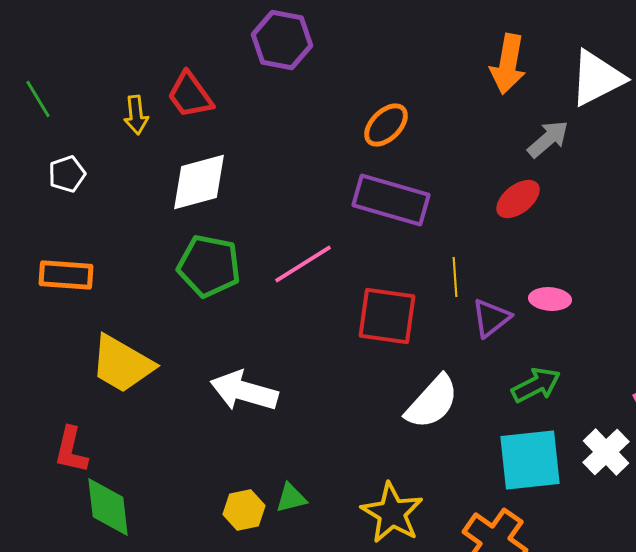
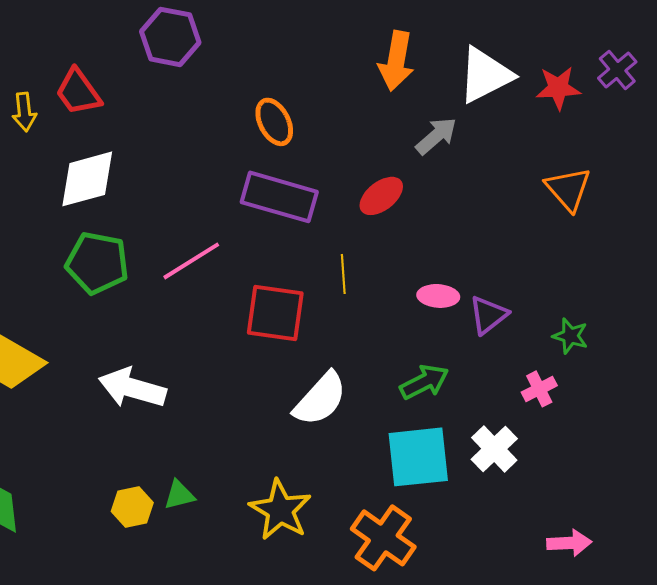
orange ellipse: (386, 125) -> (274, 122), turned -72
red ellipse: (518, 199) -> (381, 196), moved
purple triangle: (491, 318) -> (488, 315), moved

